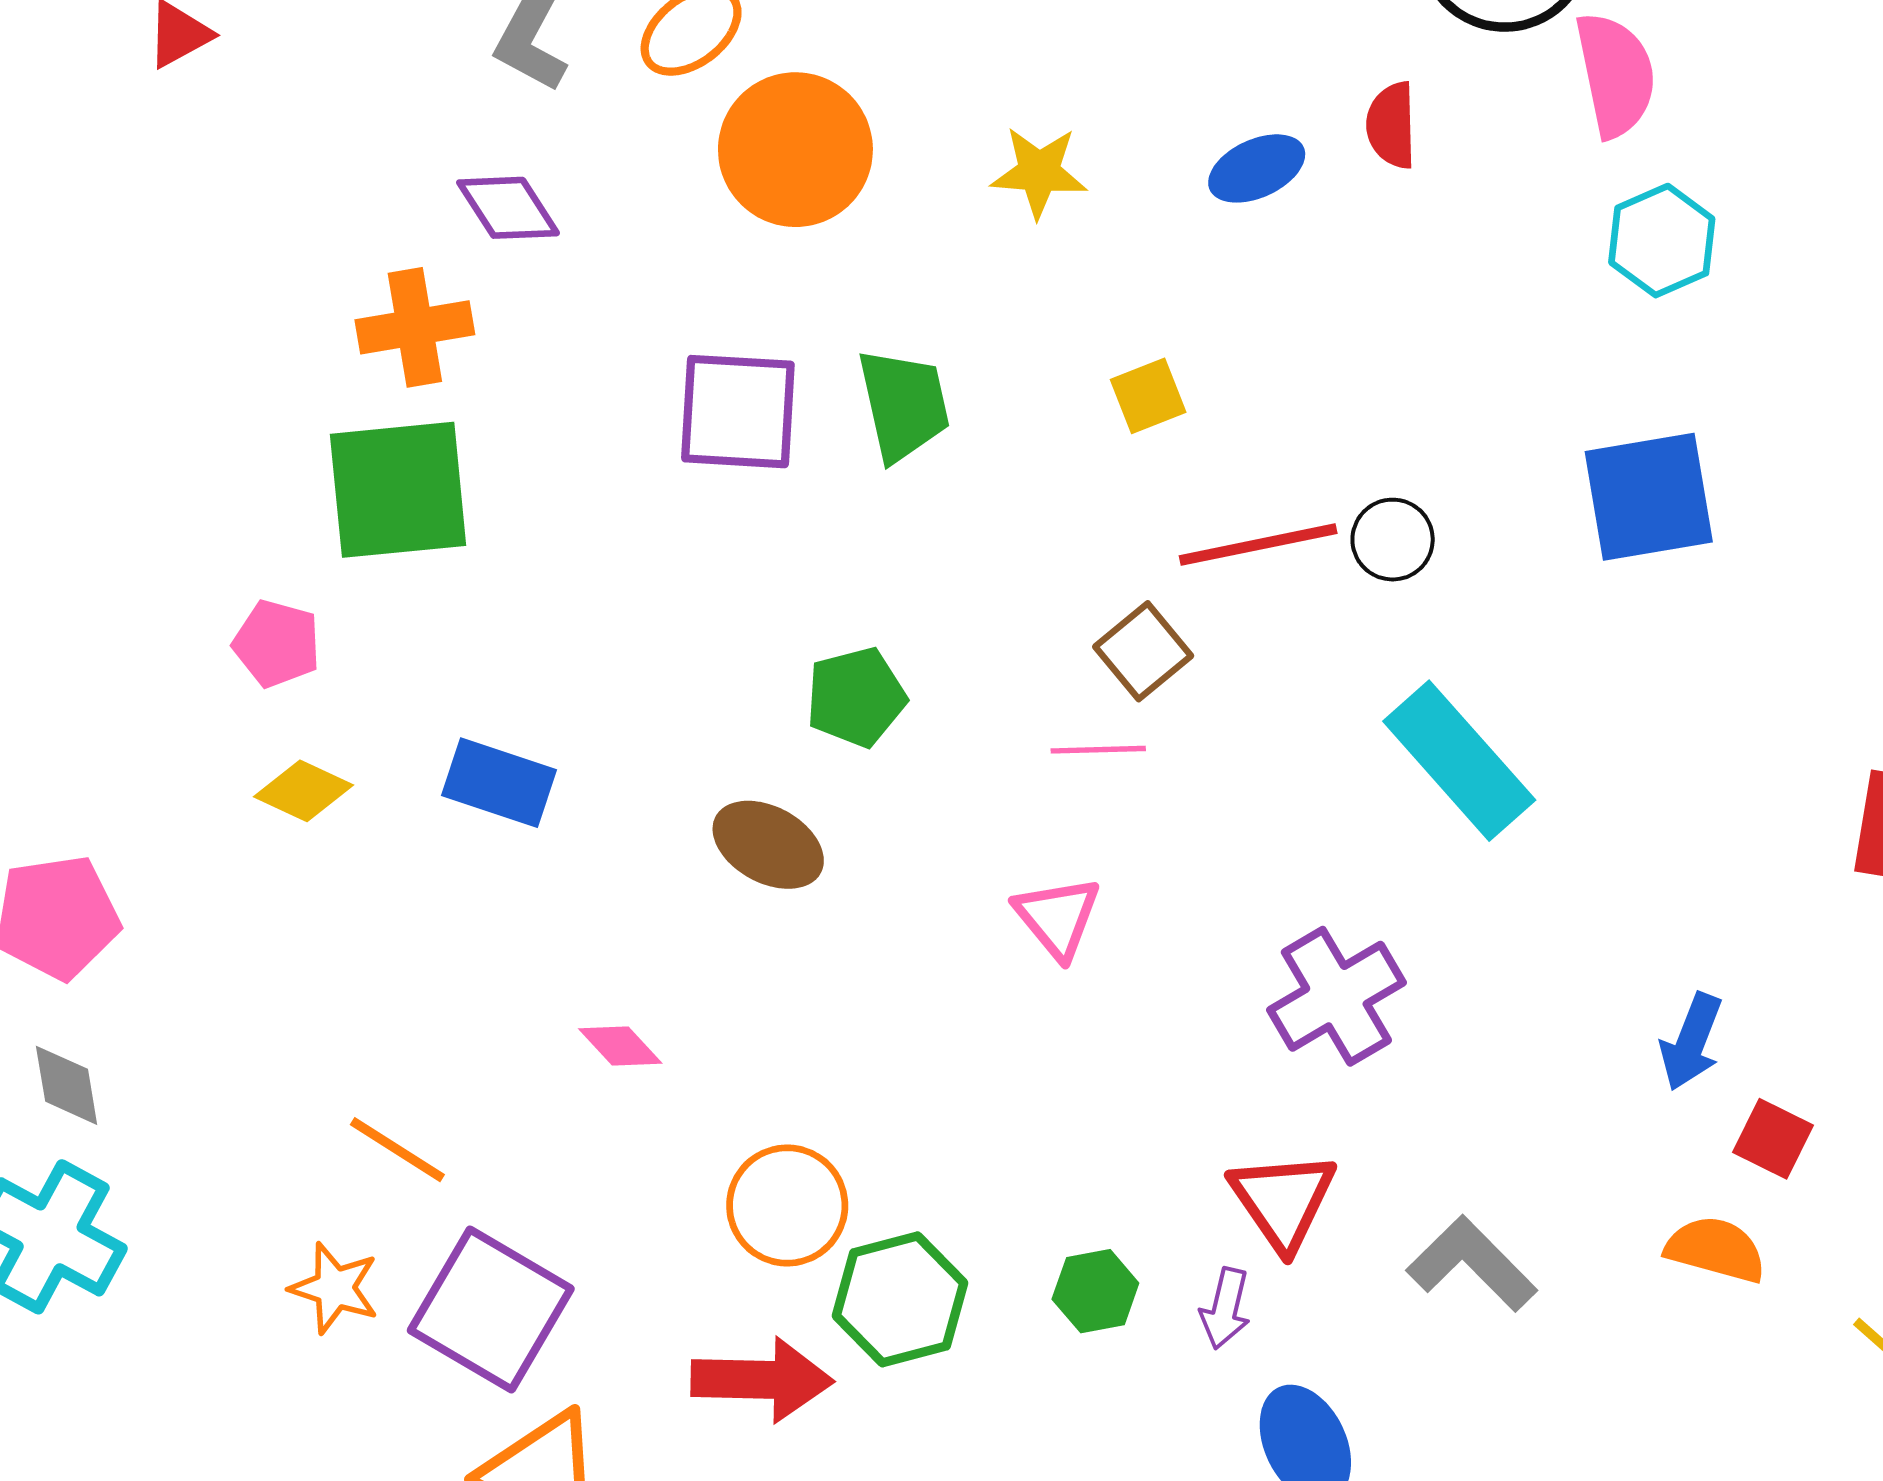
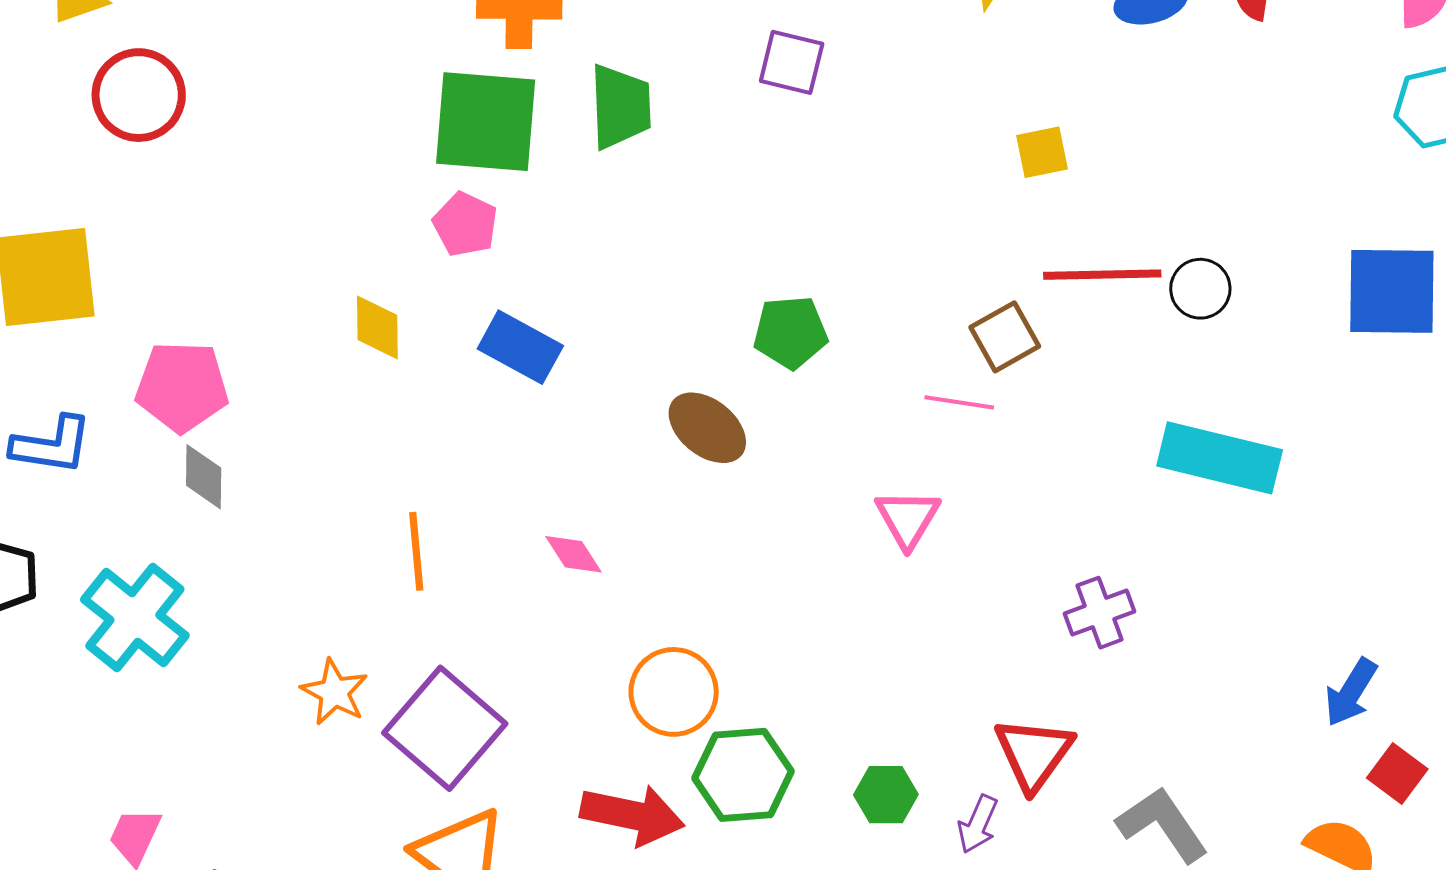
green trapezoid: (904, 405) -> (620, 107), moved
purple square: (738, 412) -> (792, 62), moved, size x0.7
pink pentagon: (277, 644) -> (465, 224), moved
cyan rectangle: (1459, 761) -> (1220, 458), turned -45
yellow diamond: (304, 791) -> (377, 327), turned 54
purple cross: (1336, 996) -> (1100, 613), size x0.7
gray diamond: (67, 1085) -> (204, 477), moved
orange line: (397, 1150) -> (416, 551), moved, turned 42

